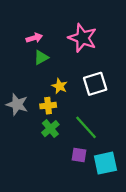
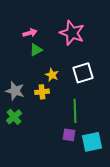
green line: (86, 127) -> (75, 111), turned 40
green cross: (50, 129) -> (14, 117), moved

